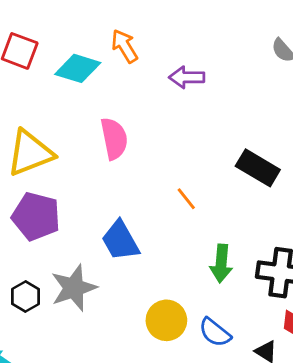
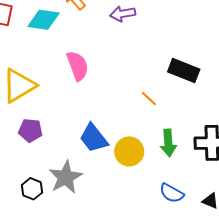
orange line: (186, 199) -> (149, 99), moved
purple pentagon: (36, 216) -> (30, 130), size x0.7
yellow circle: (166, 320) -> (129, 151), moved

